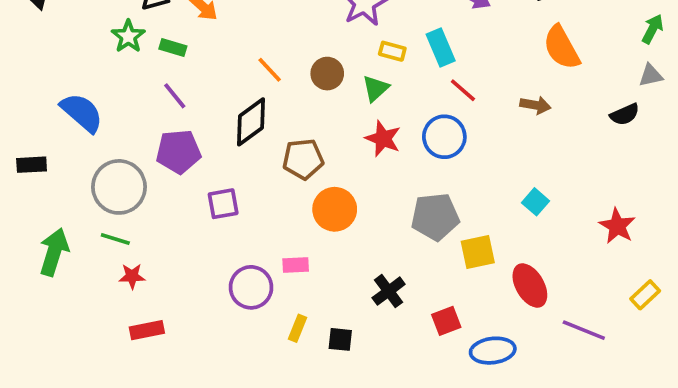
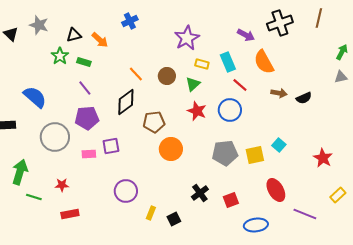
orange semicircle: (562, 48) -> (264, 62), moved
black semicircle: (625, 114) -> (304, 98), moved
green line: (115, 239) -> (34, 197), moved
yellow square: (478, 252) -> (255, 155), moved
pink rectangle: (296, 265) -> (89, 154), moved
red square: (446, 321) -> (231, 200), moved
black square: (340, 339) -> (174, 219), turned -32

